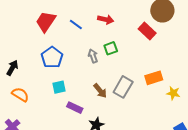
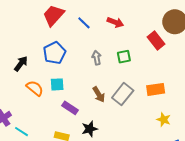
green square: (111, 48) -> (124, 57), moved
black arrow: (12, 68) -> (21, 64), moved
yellow star: (173, 93) -> (164, 120), moved
orange semicircle: (20, 94) -> (35, 88), moved

